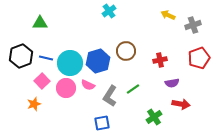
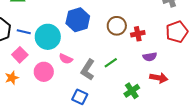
brown circle: (126, 51) -> (117, 26), moved
blue hexagon: (98, 61) -> (78, 20), moved
pink circle: (66, 88) -> (44, 72), moved
blue square: (102, 123) -> (80, 97), turned 35

